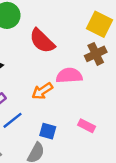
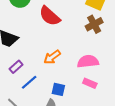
pink semicircle: (69, 76) -> (88, 61), moved

